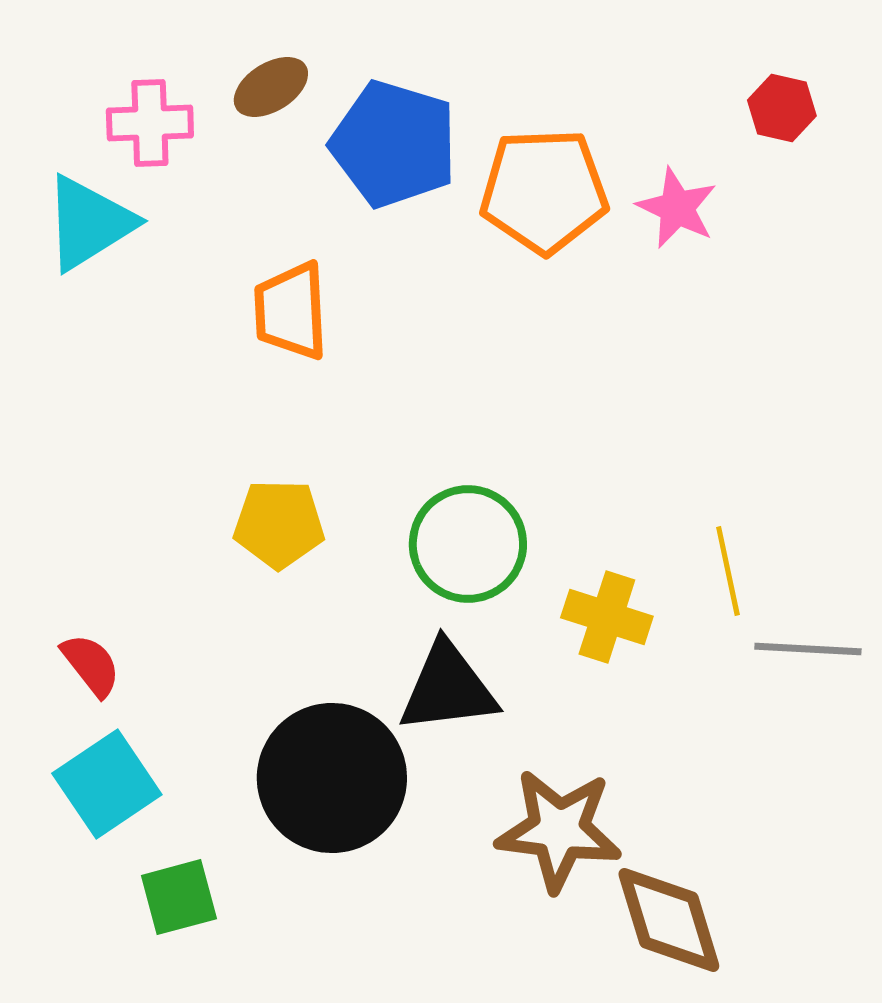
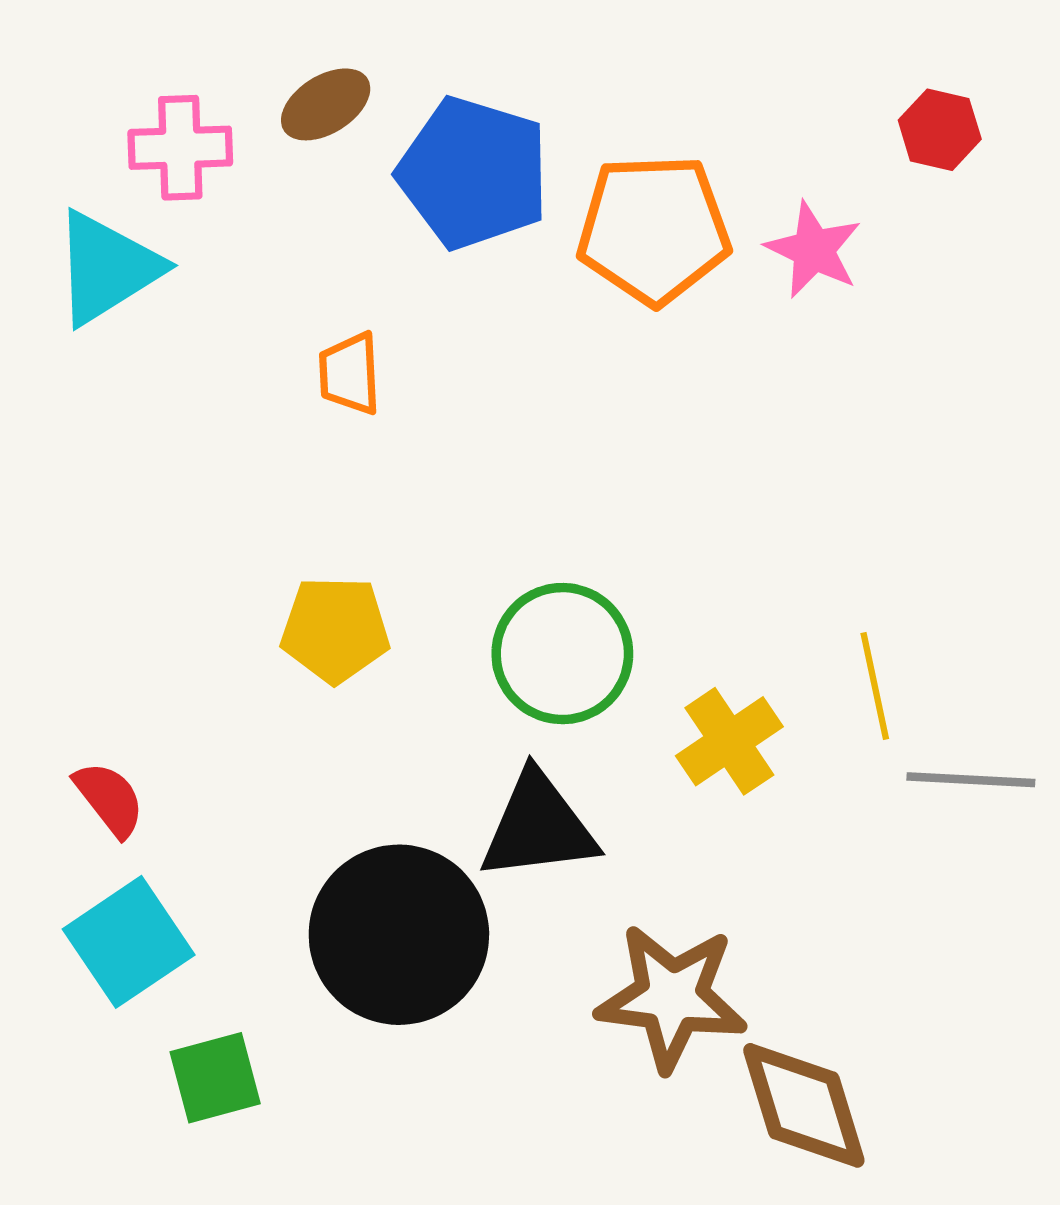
orange trapezoid: (291, 311) -> (350, 374), size x0.7
yellow cross: (607, 617) -> (729, 741), turned 38

